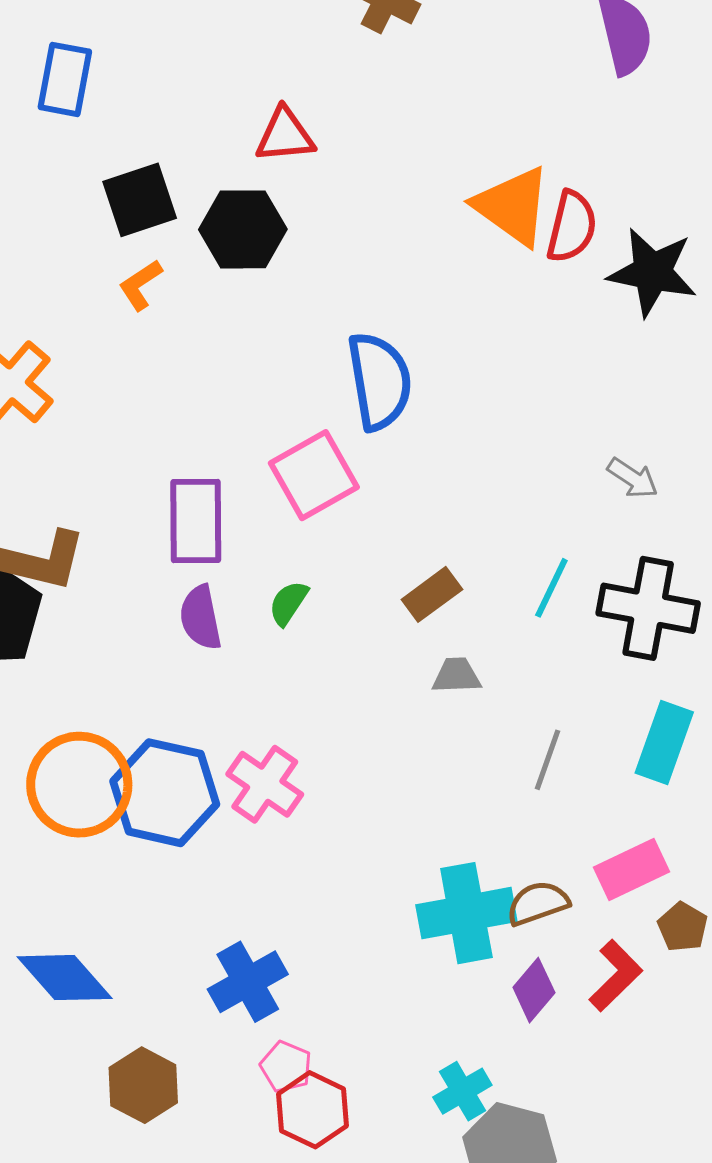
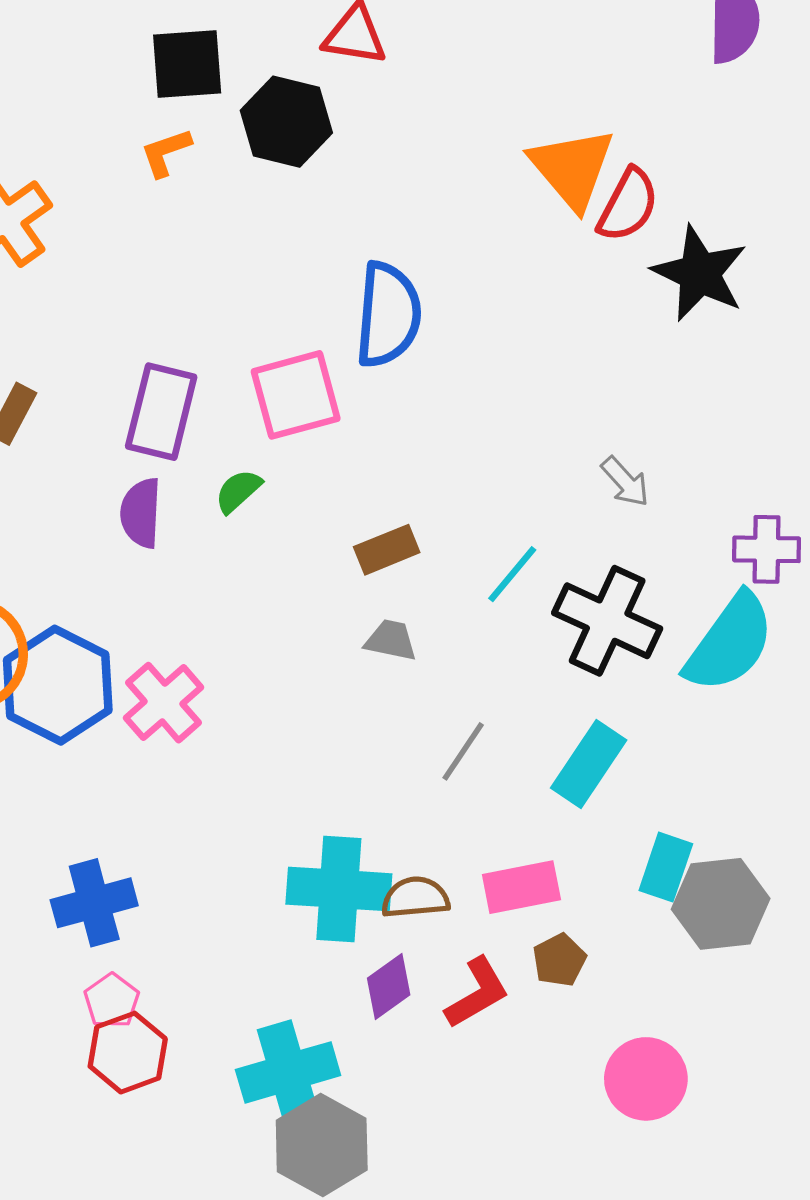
green semicircle: (288, 603) -> (238, 491), moved
cyan cross: (462, 1091) -> (288, 1072), size x1.6

